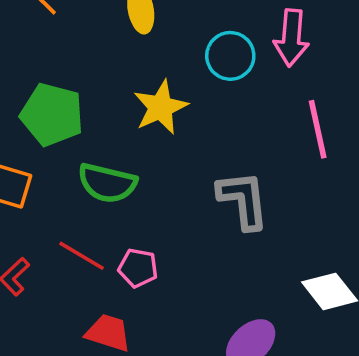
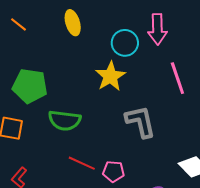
yellow star: (161, 107) -> (110, 76), moved
red line: (82, 256) -> (82, 163), moved
pink pentagon: (138, 268) -> (113, 172), moved

